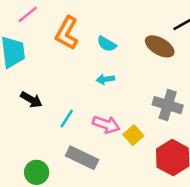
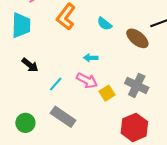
cyan semicircle: (107, 44) -> (104, 24), moved
pink arrow: (106, 125) -> (87, 81), moved
yellow square: (133, 135) -> (107, 93), moved

